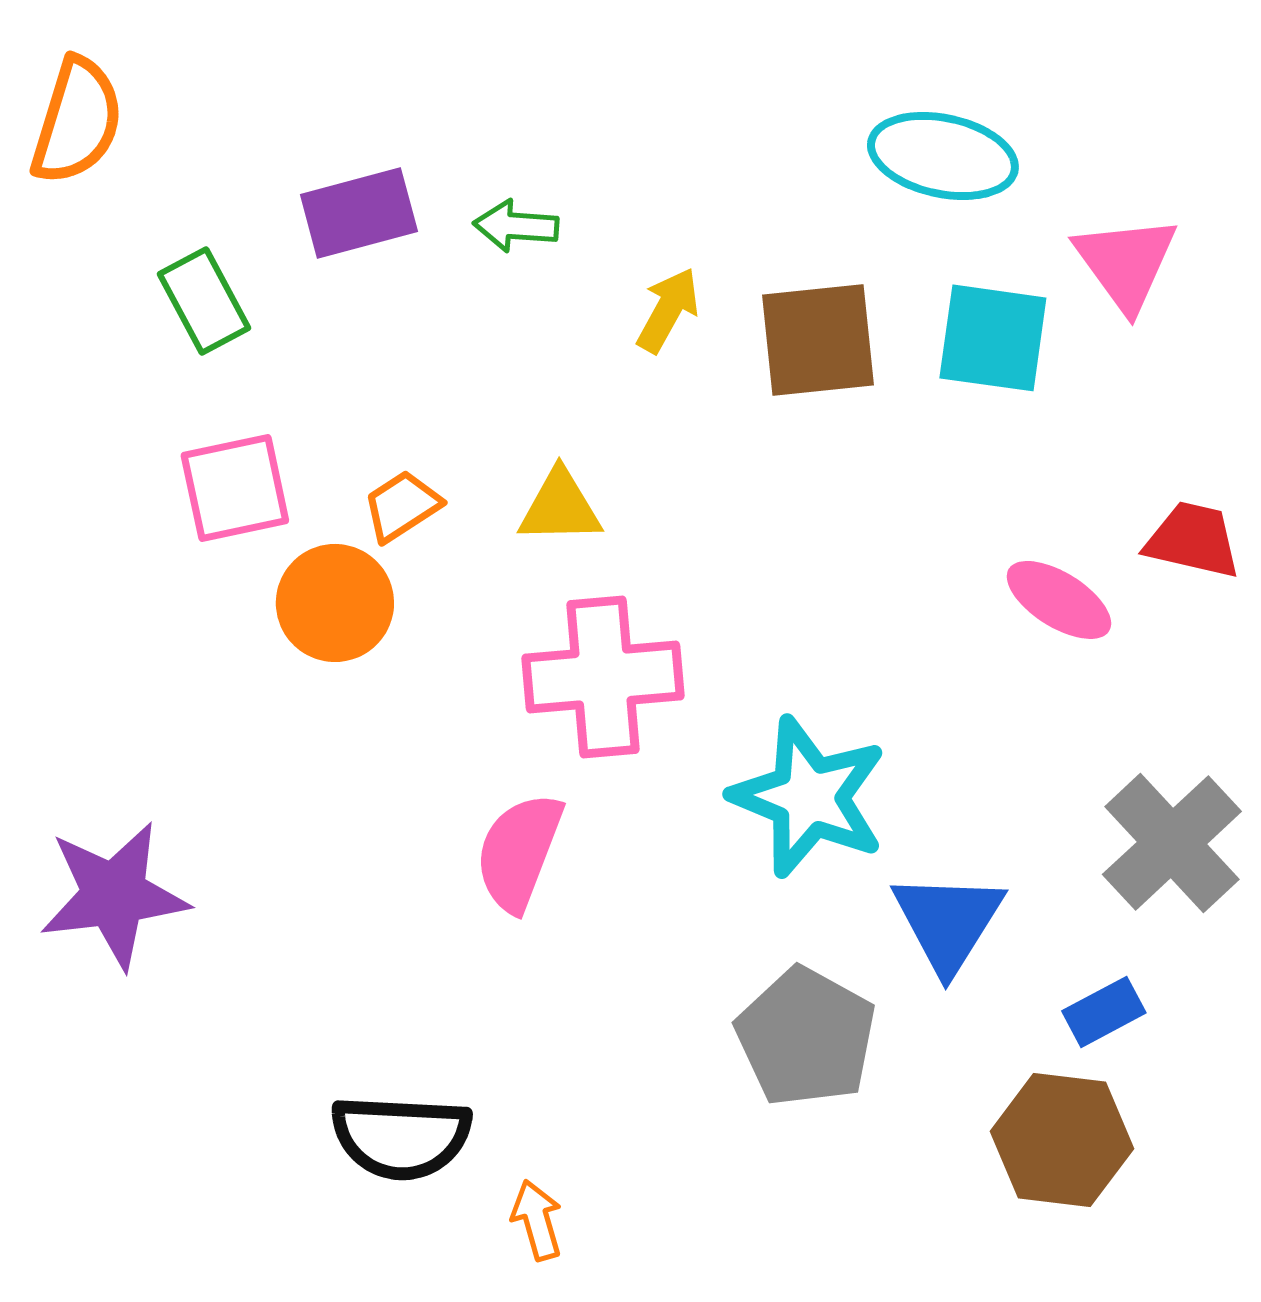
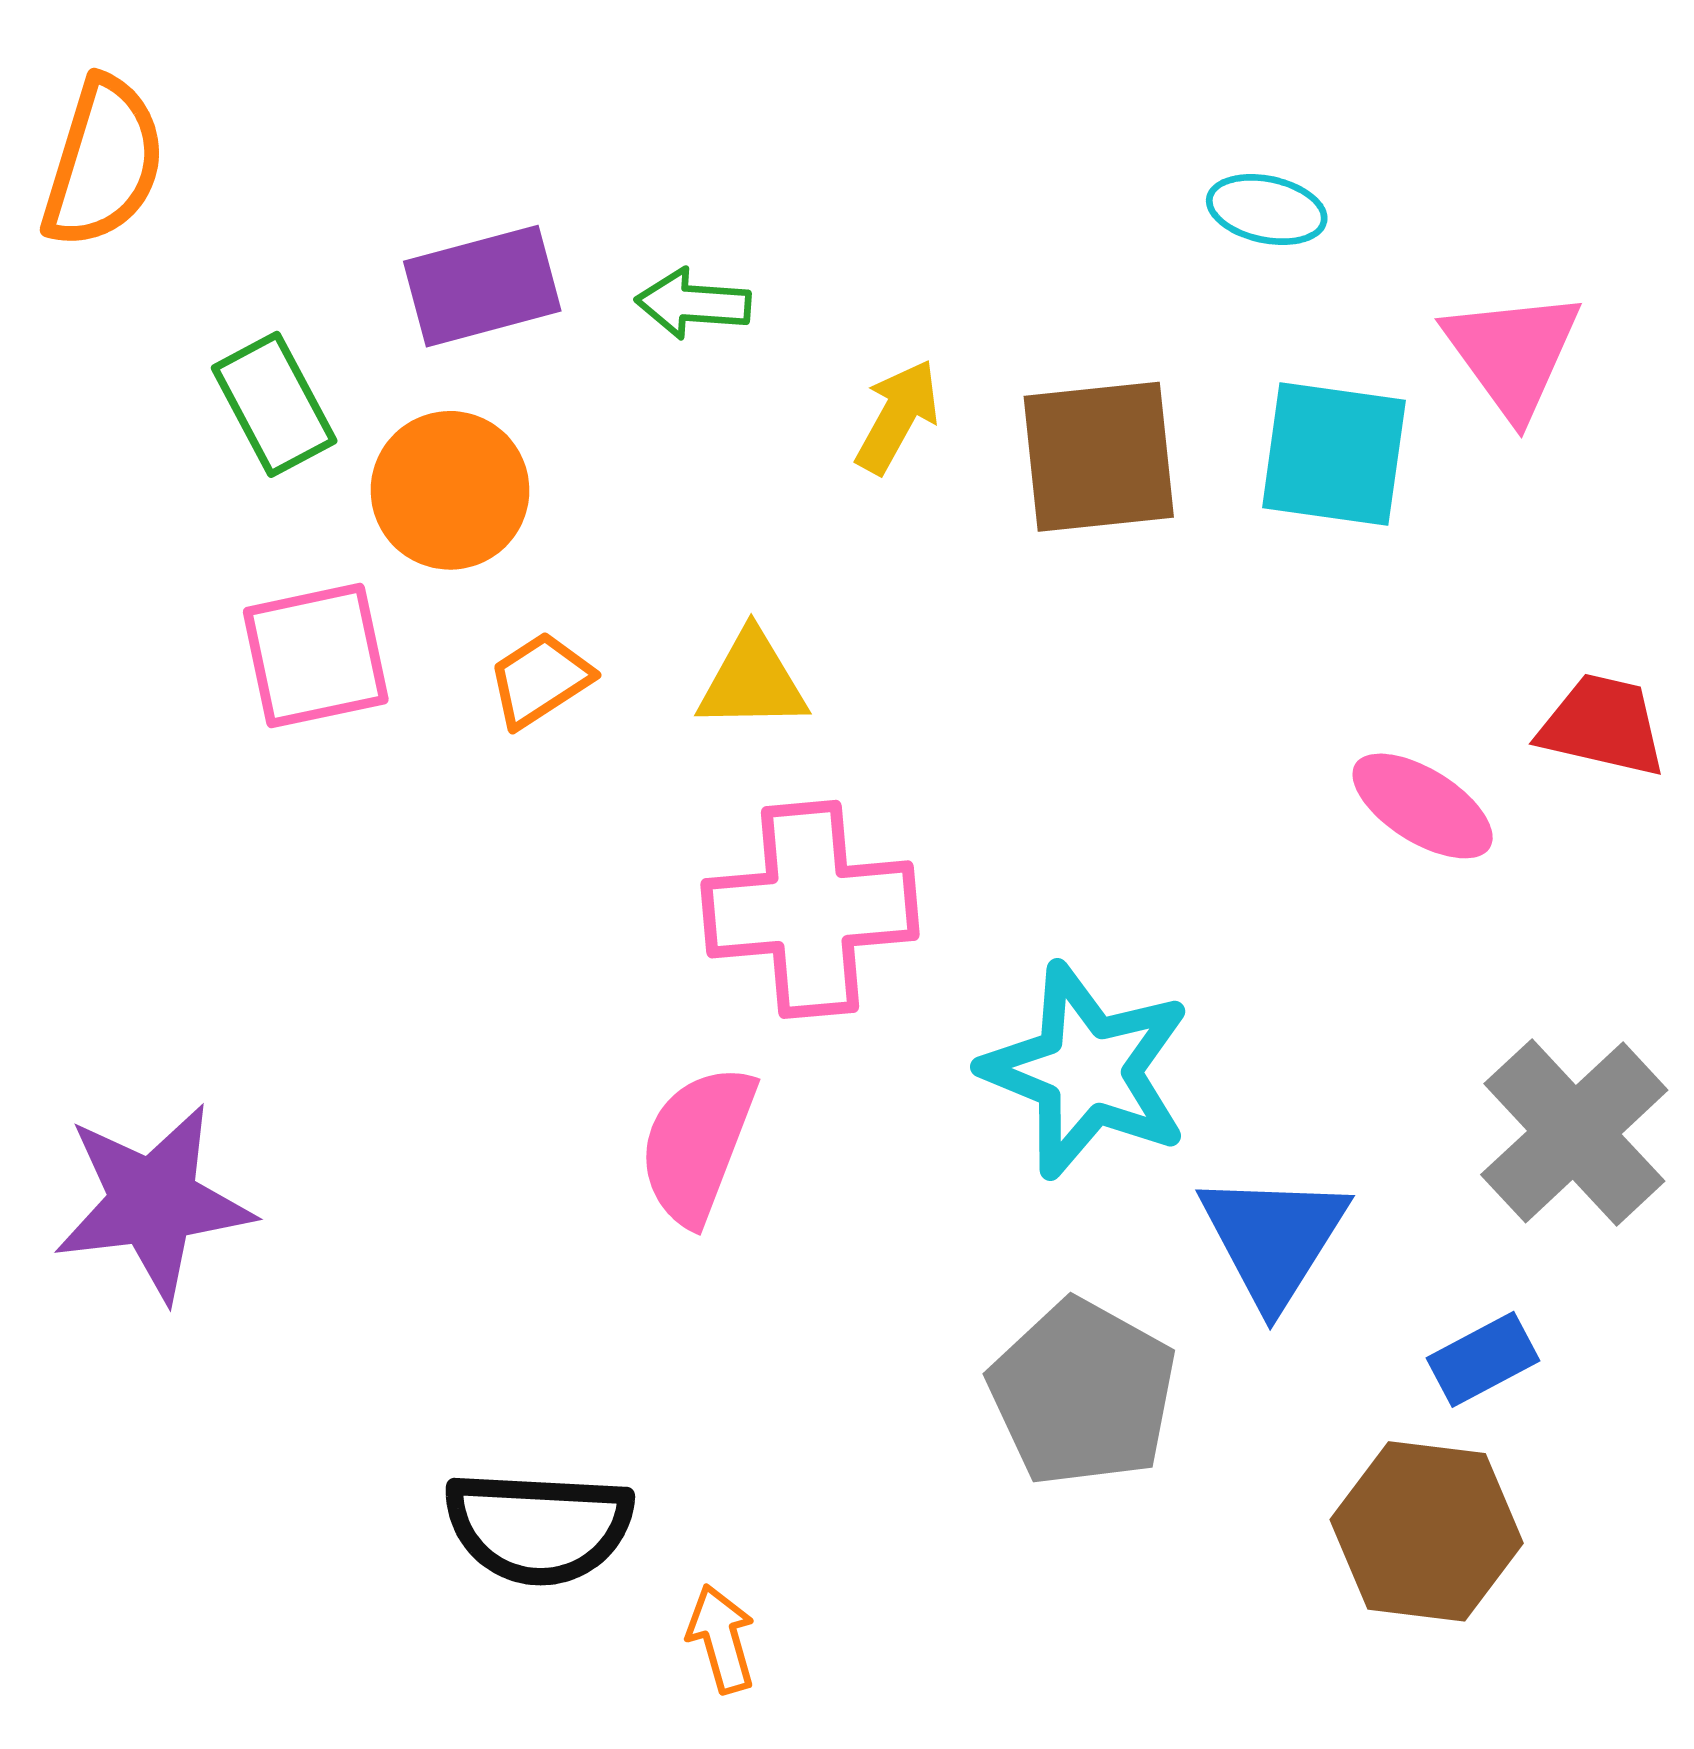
cyan ellipse: (943, 156) -> (1267, 210), size x0.6
orange circle: (335, 603) -> (450, 490), moved

